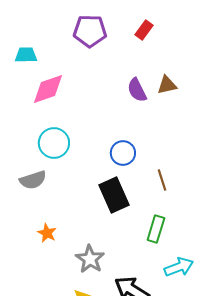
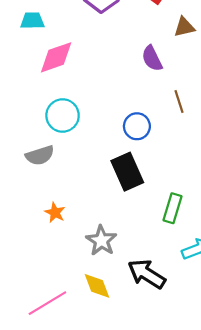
brown triangle: (167, 85) -> (184, 27), moved
brown line: (162, 180) -> (179, 101), moved

